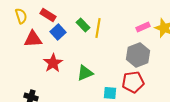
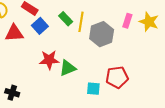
pink rectangle: (143, 27) -> (127, 21), turned -48
gray hexagon: (138, 55) -> (102, 34), moved
red star: (53, 63) -> (49, 60), moved, turned 30

